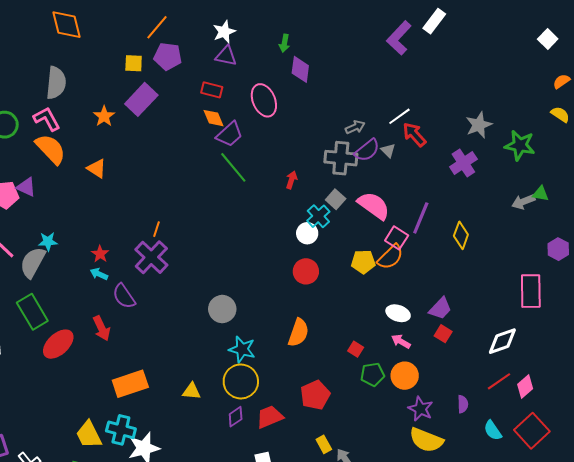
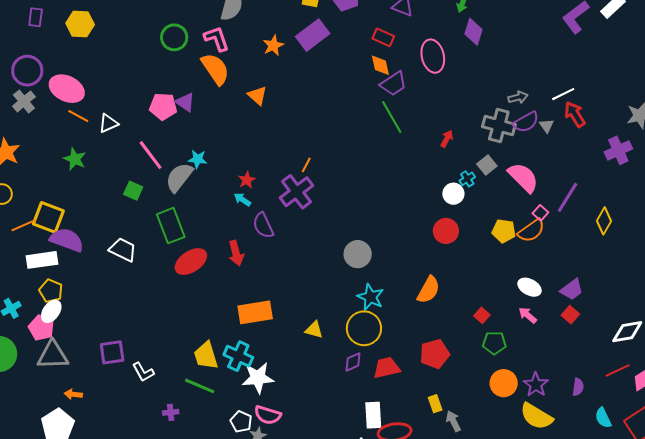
cyan cross: (318, 216) -> (467, 179), size x0.7
pink square: (397, 238) -> (540, 213), size x0.7
orange circle: (405, 376) -> (504, 383), moved

